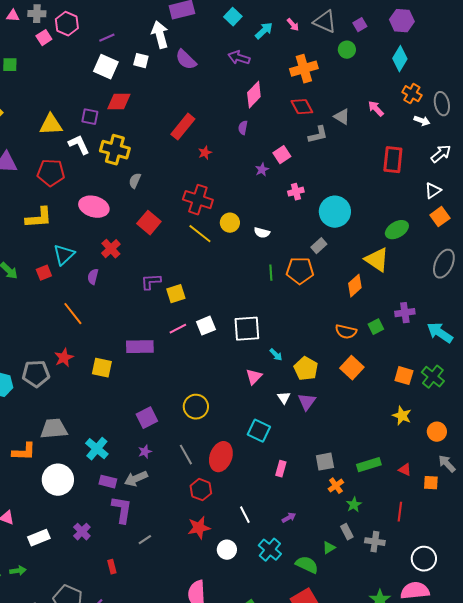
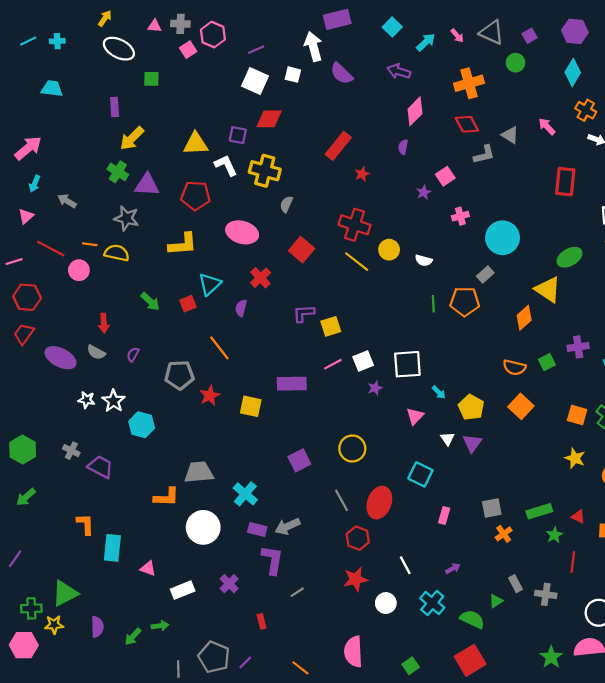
gray pentagon: (36, 374) -> (179, 375), moved
purple star: (145, 452) -> (375, 388), moved
green star: (354, 505) -> (554, 535), moved

